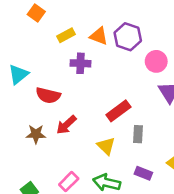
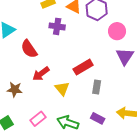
red semicircle: (48, 95) -> (29, 49), turned 36
brown star: (36, 134) -> (15, 89), moved
yellow triangle: (106, 146) -> (62, 89), moved

